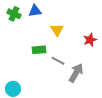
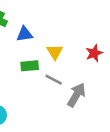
blue triangle: (35, 11) -> (25, 34), moved
yellow triangle: (57, 30) -> (55, 52), moved

